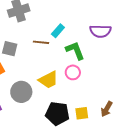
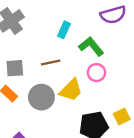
brown line: (41, 42) -> (51, 63), moved
gray circle: (21, 92) -> (41, 97), moved

